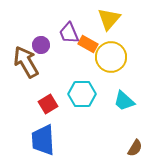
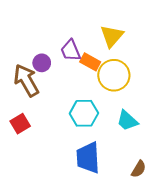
red square: (48, 104) -> (20, 124), moved
blue trapezoid: (43, 140) -> (88, 158), moved

